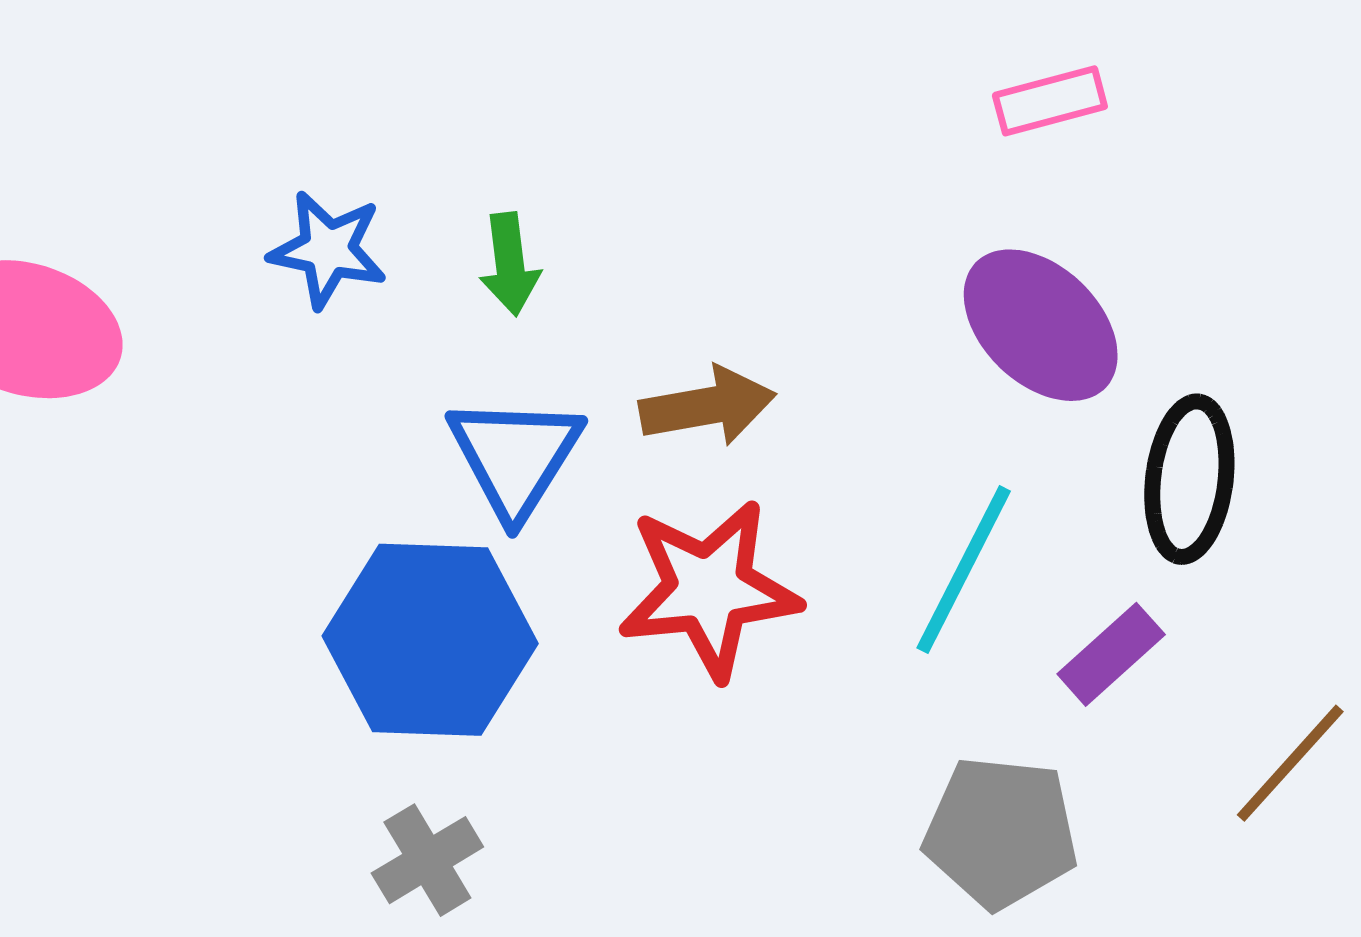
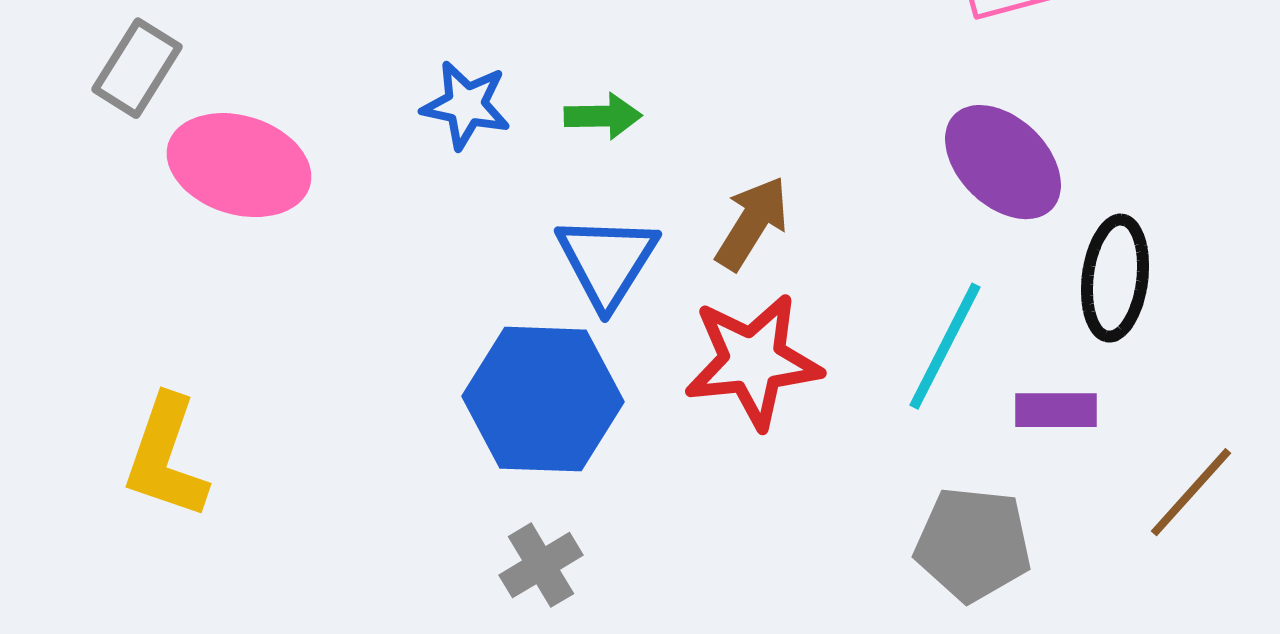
green arrow: (510, 264) -> (603, 116), turned -84
brown arrow: (708, 406) -> (752, 223), turned -48
purple rectangle: (1111, 654) -> (1056, 410), turned 42

